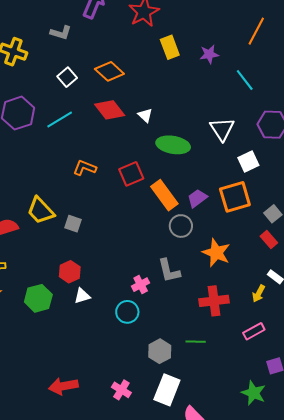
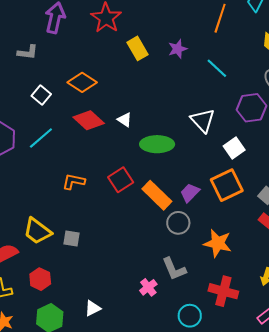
red hexagon: (70, 272) -> (40, 279), moved
red cross: (214, 301) -> (223, 291), turned 32
cyan circle: (127, 312) -> (190, 316), moved

